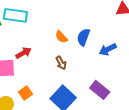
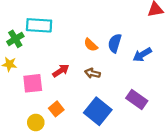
red arrow: (24, 53) -> (61, 71), moved
brown arrow: (61, 63) -> (92, 73), turned 136

